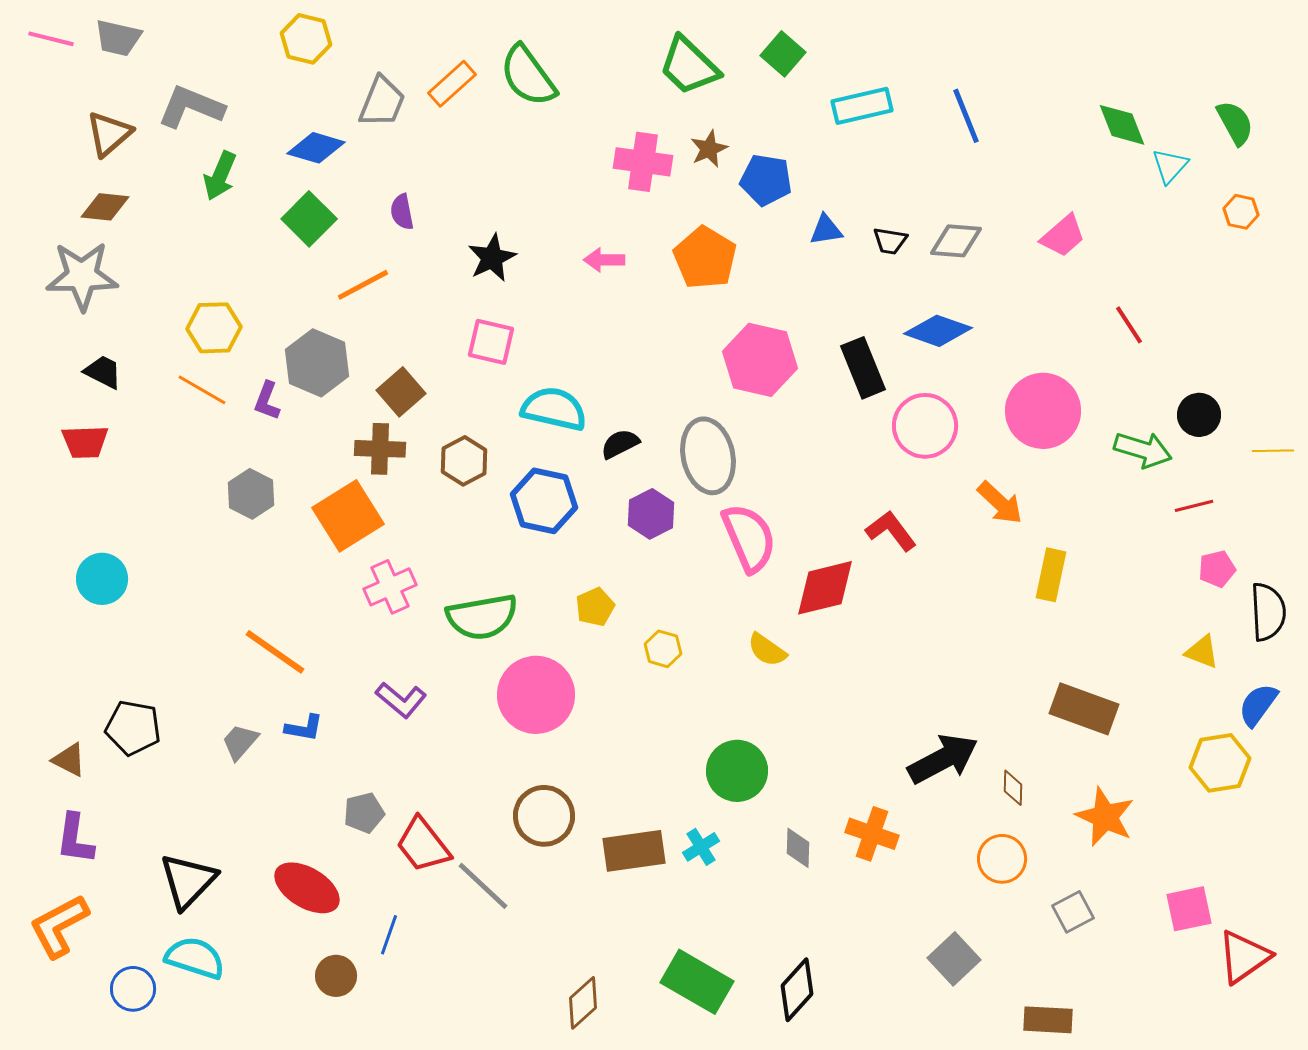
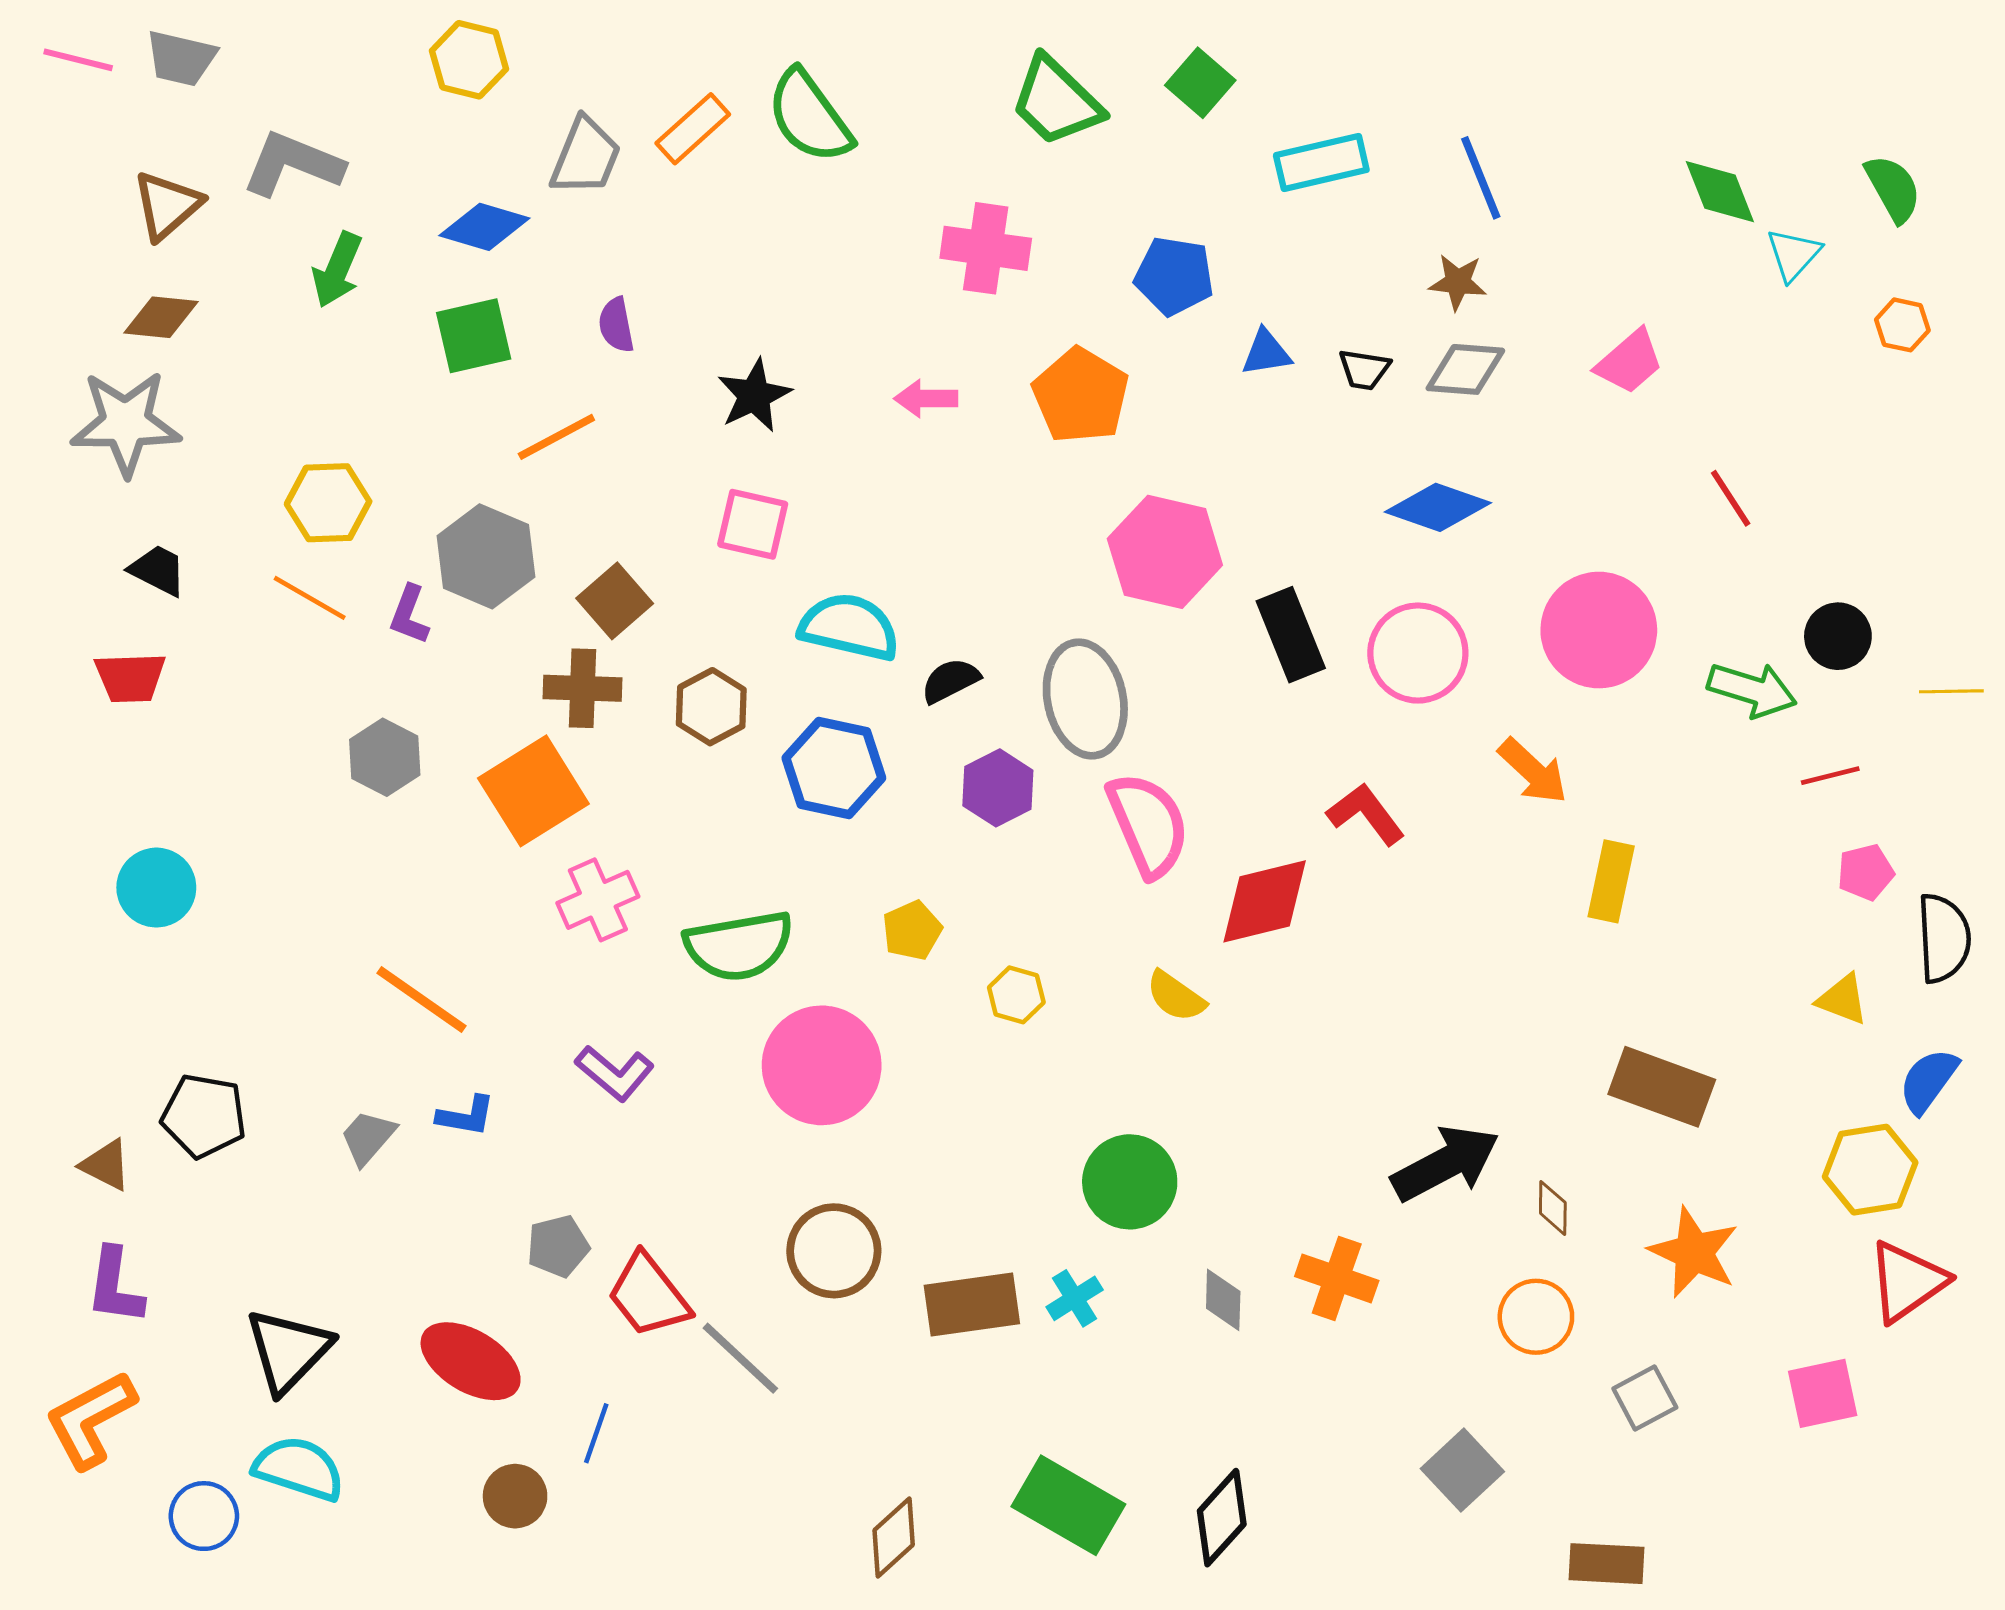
brown star: (709, 149) -> (1458, 282), moved, turned 30
green square: (309, 219) -> (474, 336), turned 32
black rectangle: (863, 368) -> (1291, 635), moved
red triangle: (1244, 957) -> (1907, 1282), moved

